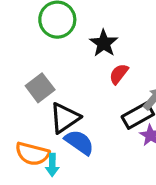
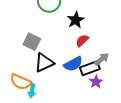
gray square: (40, 88) -> (32, 42), turned -36
blue semicircle: (79, 142) -> (73, 64), moved, turned 108

